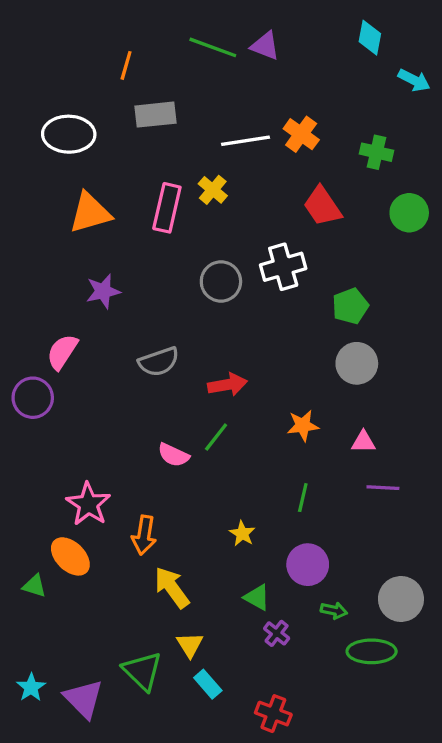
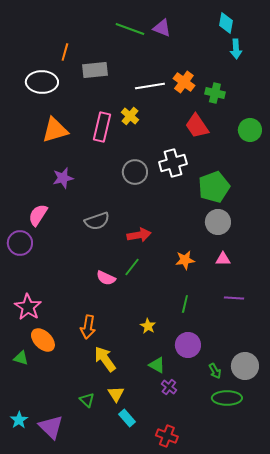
orange line: (126, 65) -> (65, 52), moved
cyan arrow: (414, 80) -> (236, 49), moved, turned 60
green cross: (376, 152) -> (215, 93), moved
green pentagon: (350, 306) -> (214, 187), size x1.4
pink triangle: (363, 442) -> (223, 259), moved
pink star: (88, 504) -> (28, 307), moved
green arrow: (334, 610) -> (215, 371), moved, turned 49
green triangle: (142, 671) -> (87, 400), moved, size x0.6

